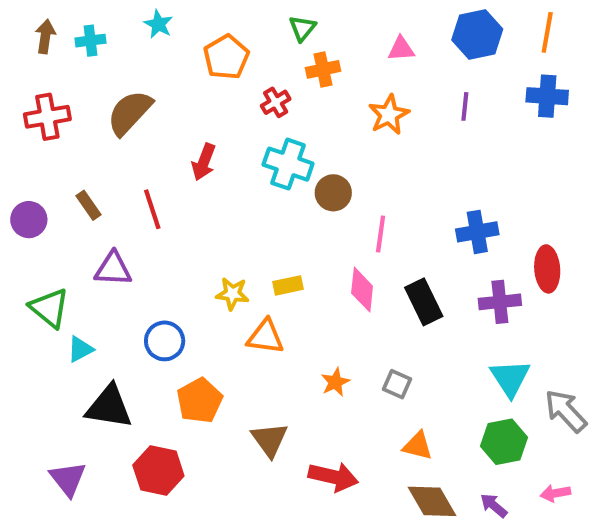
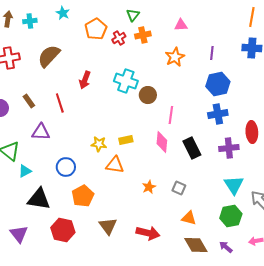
blue hexagon: (477, 34) -> (218, 84), moved
red cross: (276, 102) -> (119, 38), moved
brown triangle: (269, 440) -> (108, 226), moved

